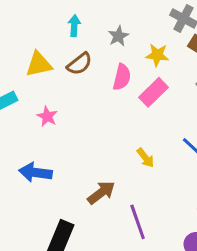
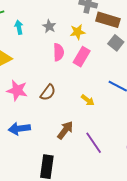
brown semicircle: (80, 64) -> (48, 92), moved
pink star: (47, 116) -> (17, 90), size x1.5

